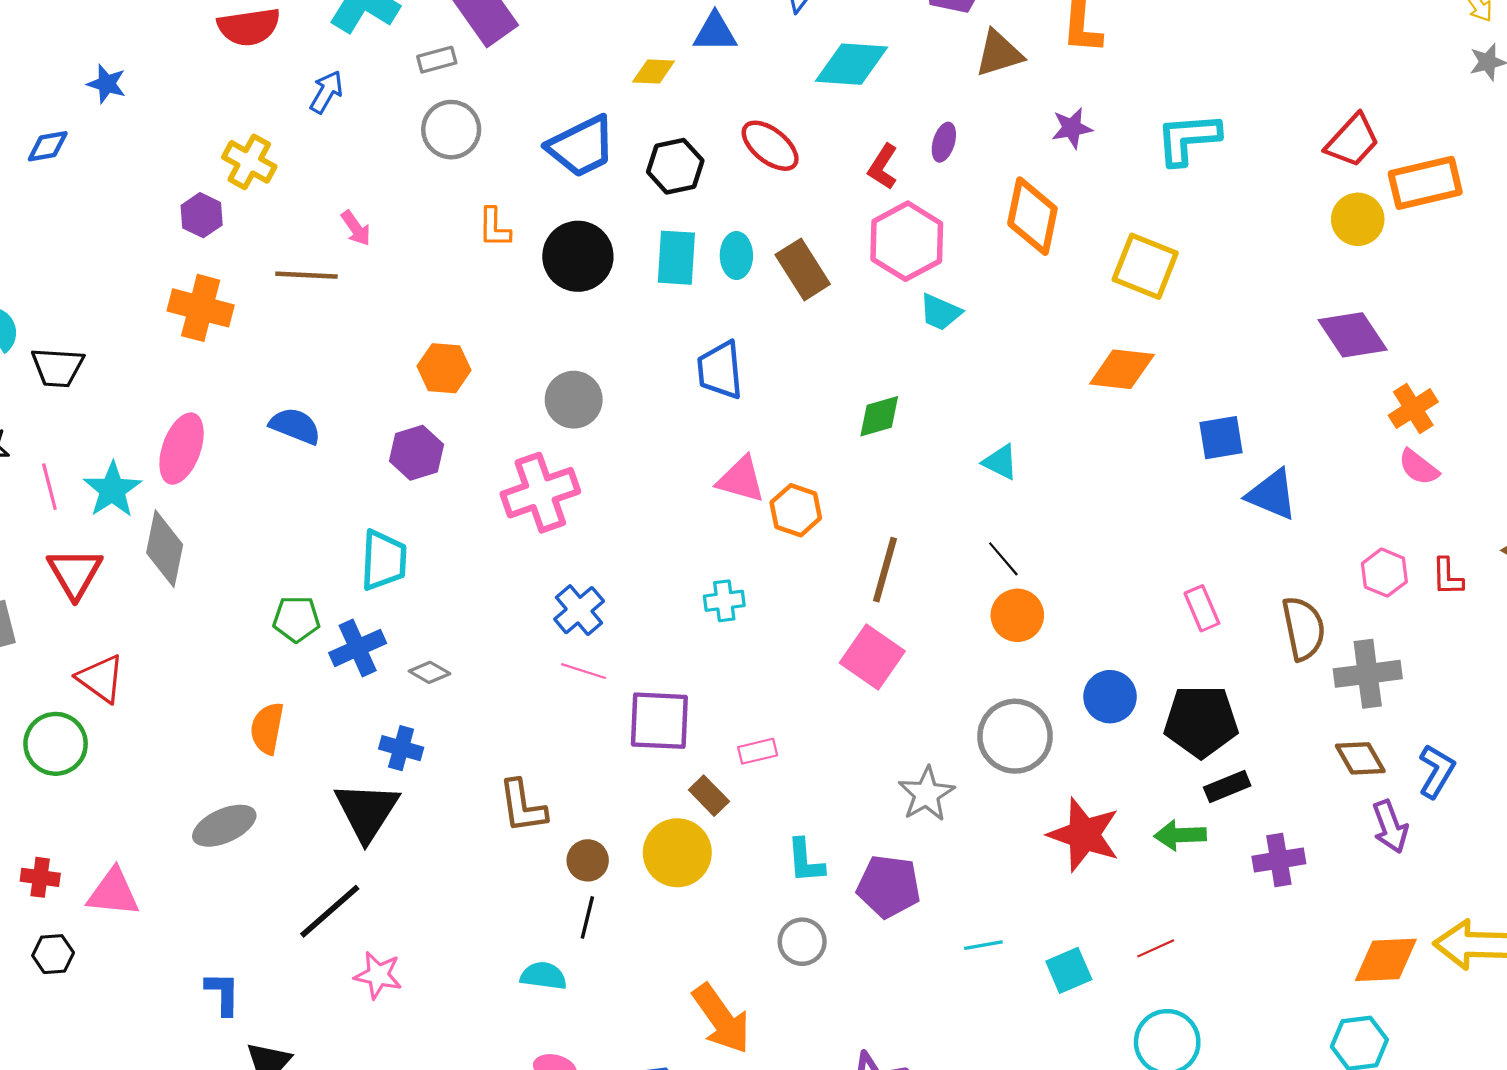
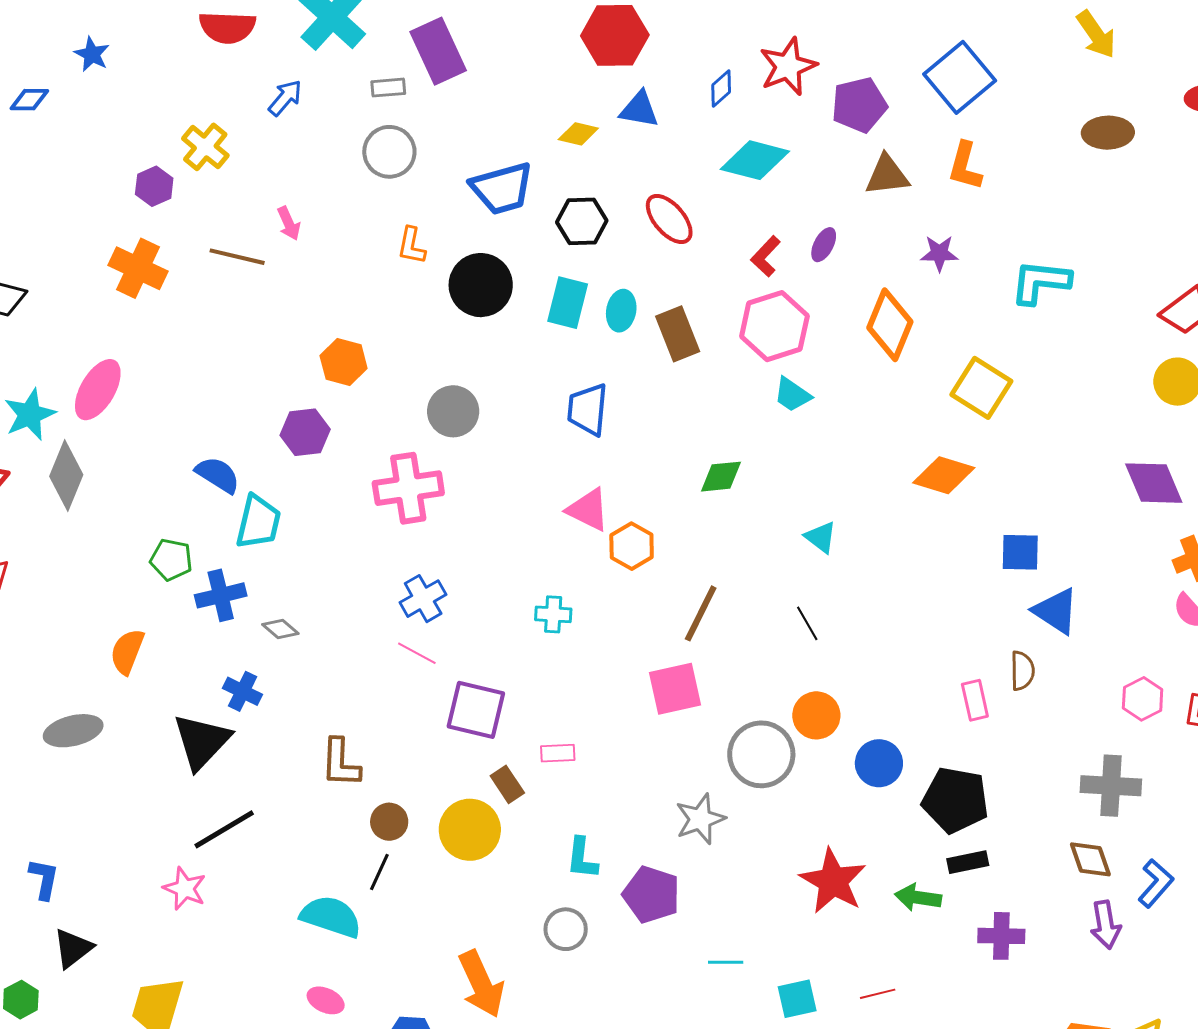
blue semicircle: (295, 426) -> (218, 475), moved
orange circle: (1017, 615) -> (816, 715), moved
brown semicircle: (1304, 628) -> (1022, 671), moved, size x0.7
pink square: (872, 657) -> (675, 689), turned 32
gray circle: (1015, 736) -> (761, 754), moved
black line: (330, 911) -> (224, 829), moved
cyan semicircle: (543, 976) -> (331, 917), size x1.5

